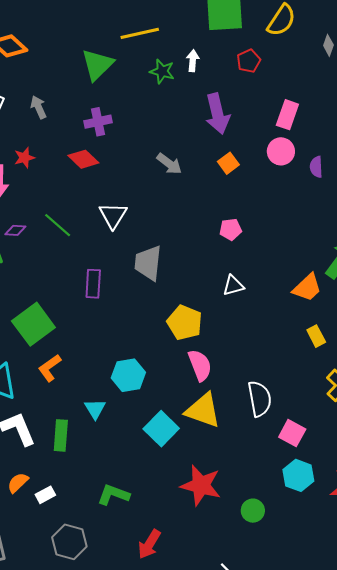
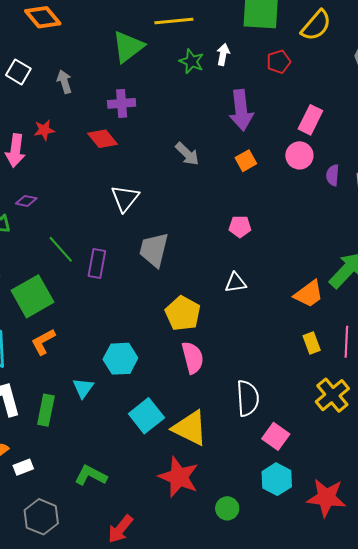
green line: (58, 225) -> (61, 249), moved
yellow triangle: (203, 410) -> (190, 428), moved

